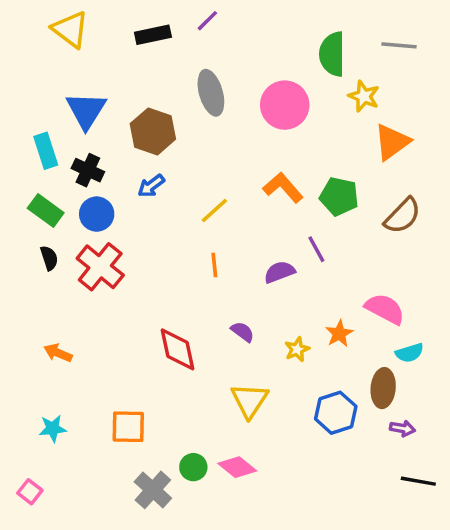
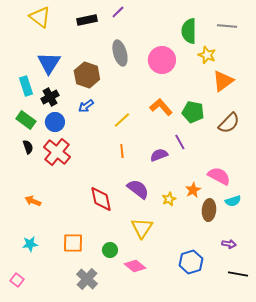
black cross: (88, 170) -> (50, 97), turned 36
purple semicircle: (243, 332) -> (138, 189), size x1.6
brown ellipse: (383, 388) -> (209, 210), moved
blue hexagon: (336, 413) -> (191, 262), moved
green circle: (193, 467) -> (110, 250), moved

